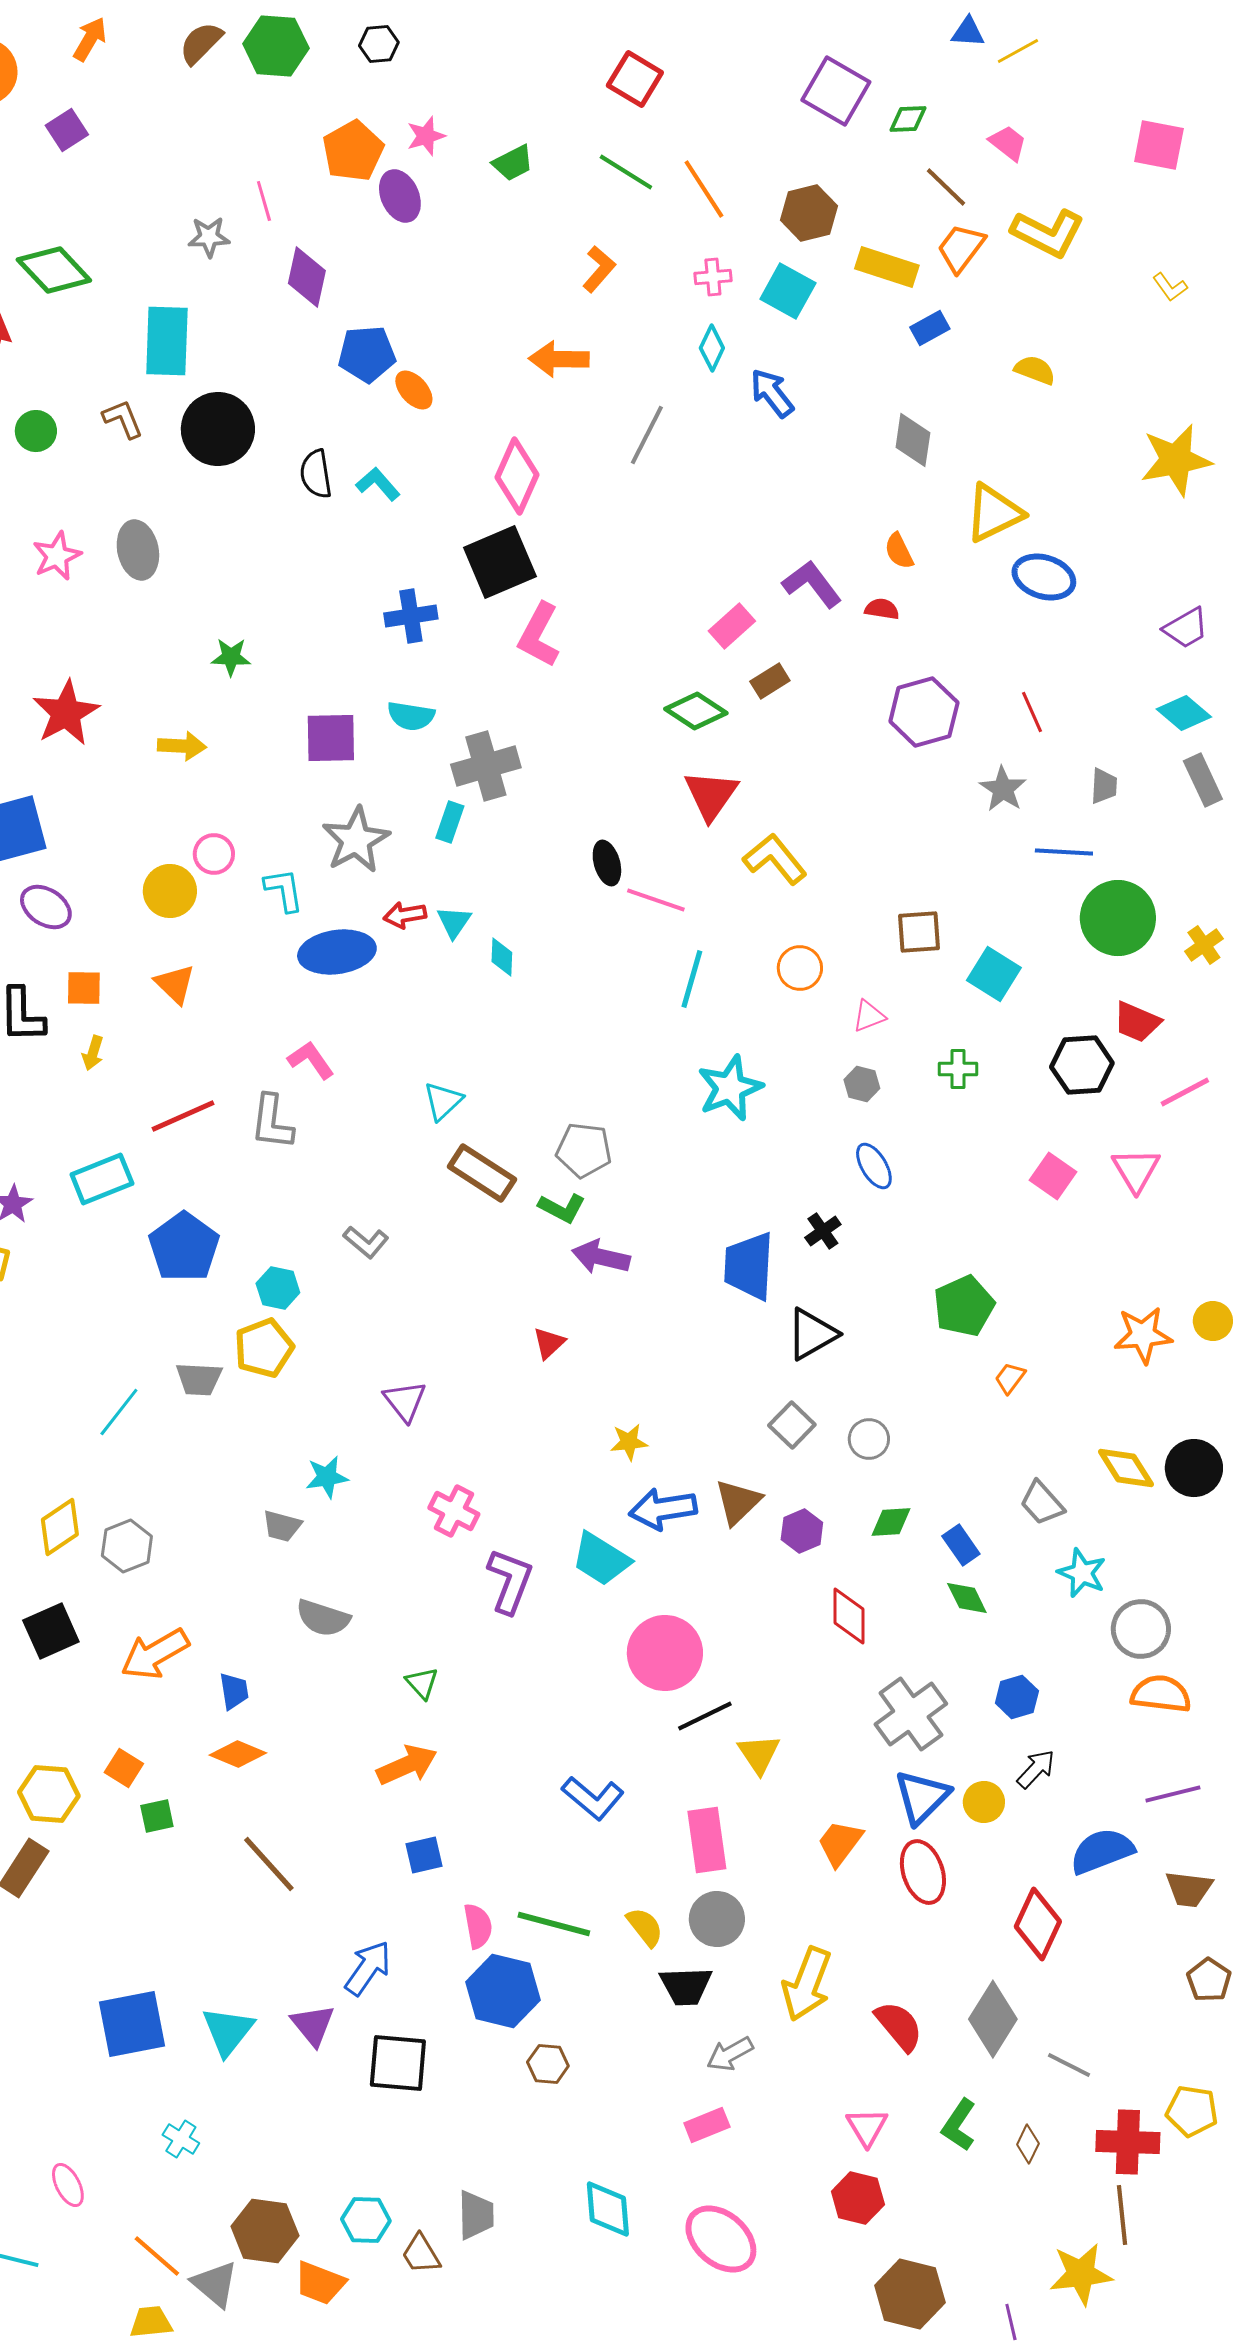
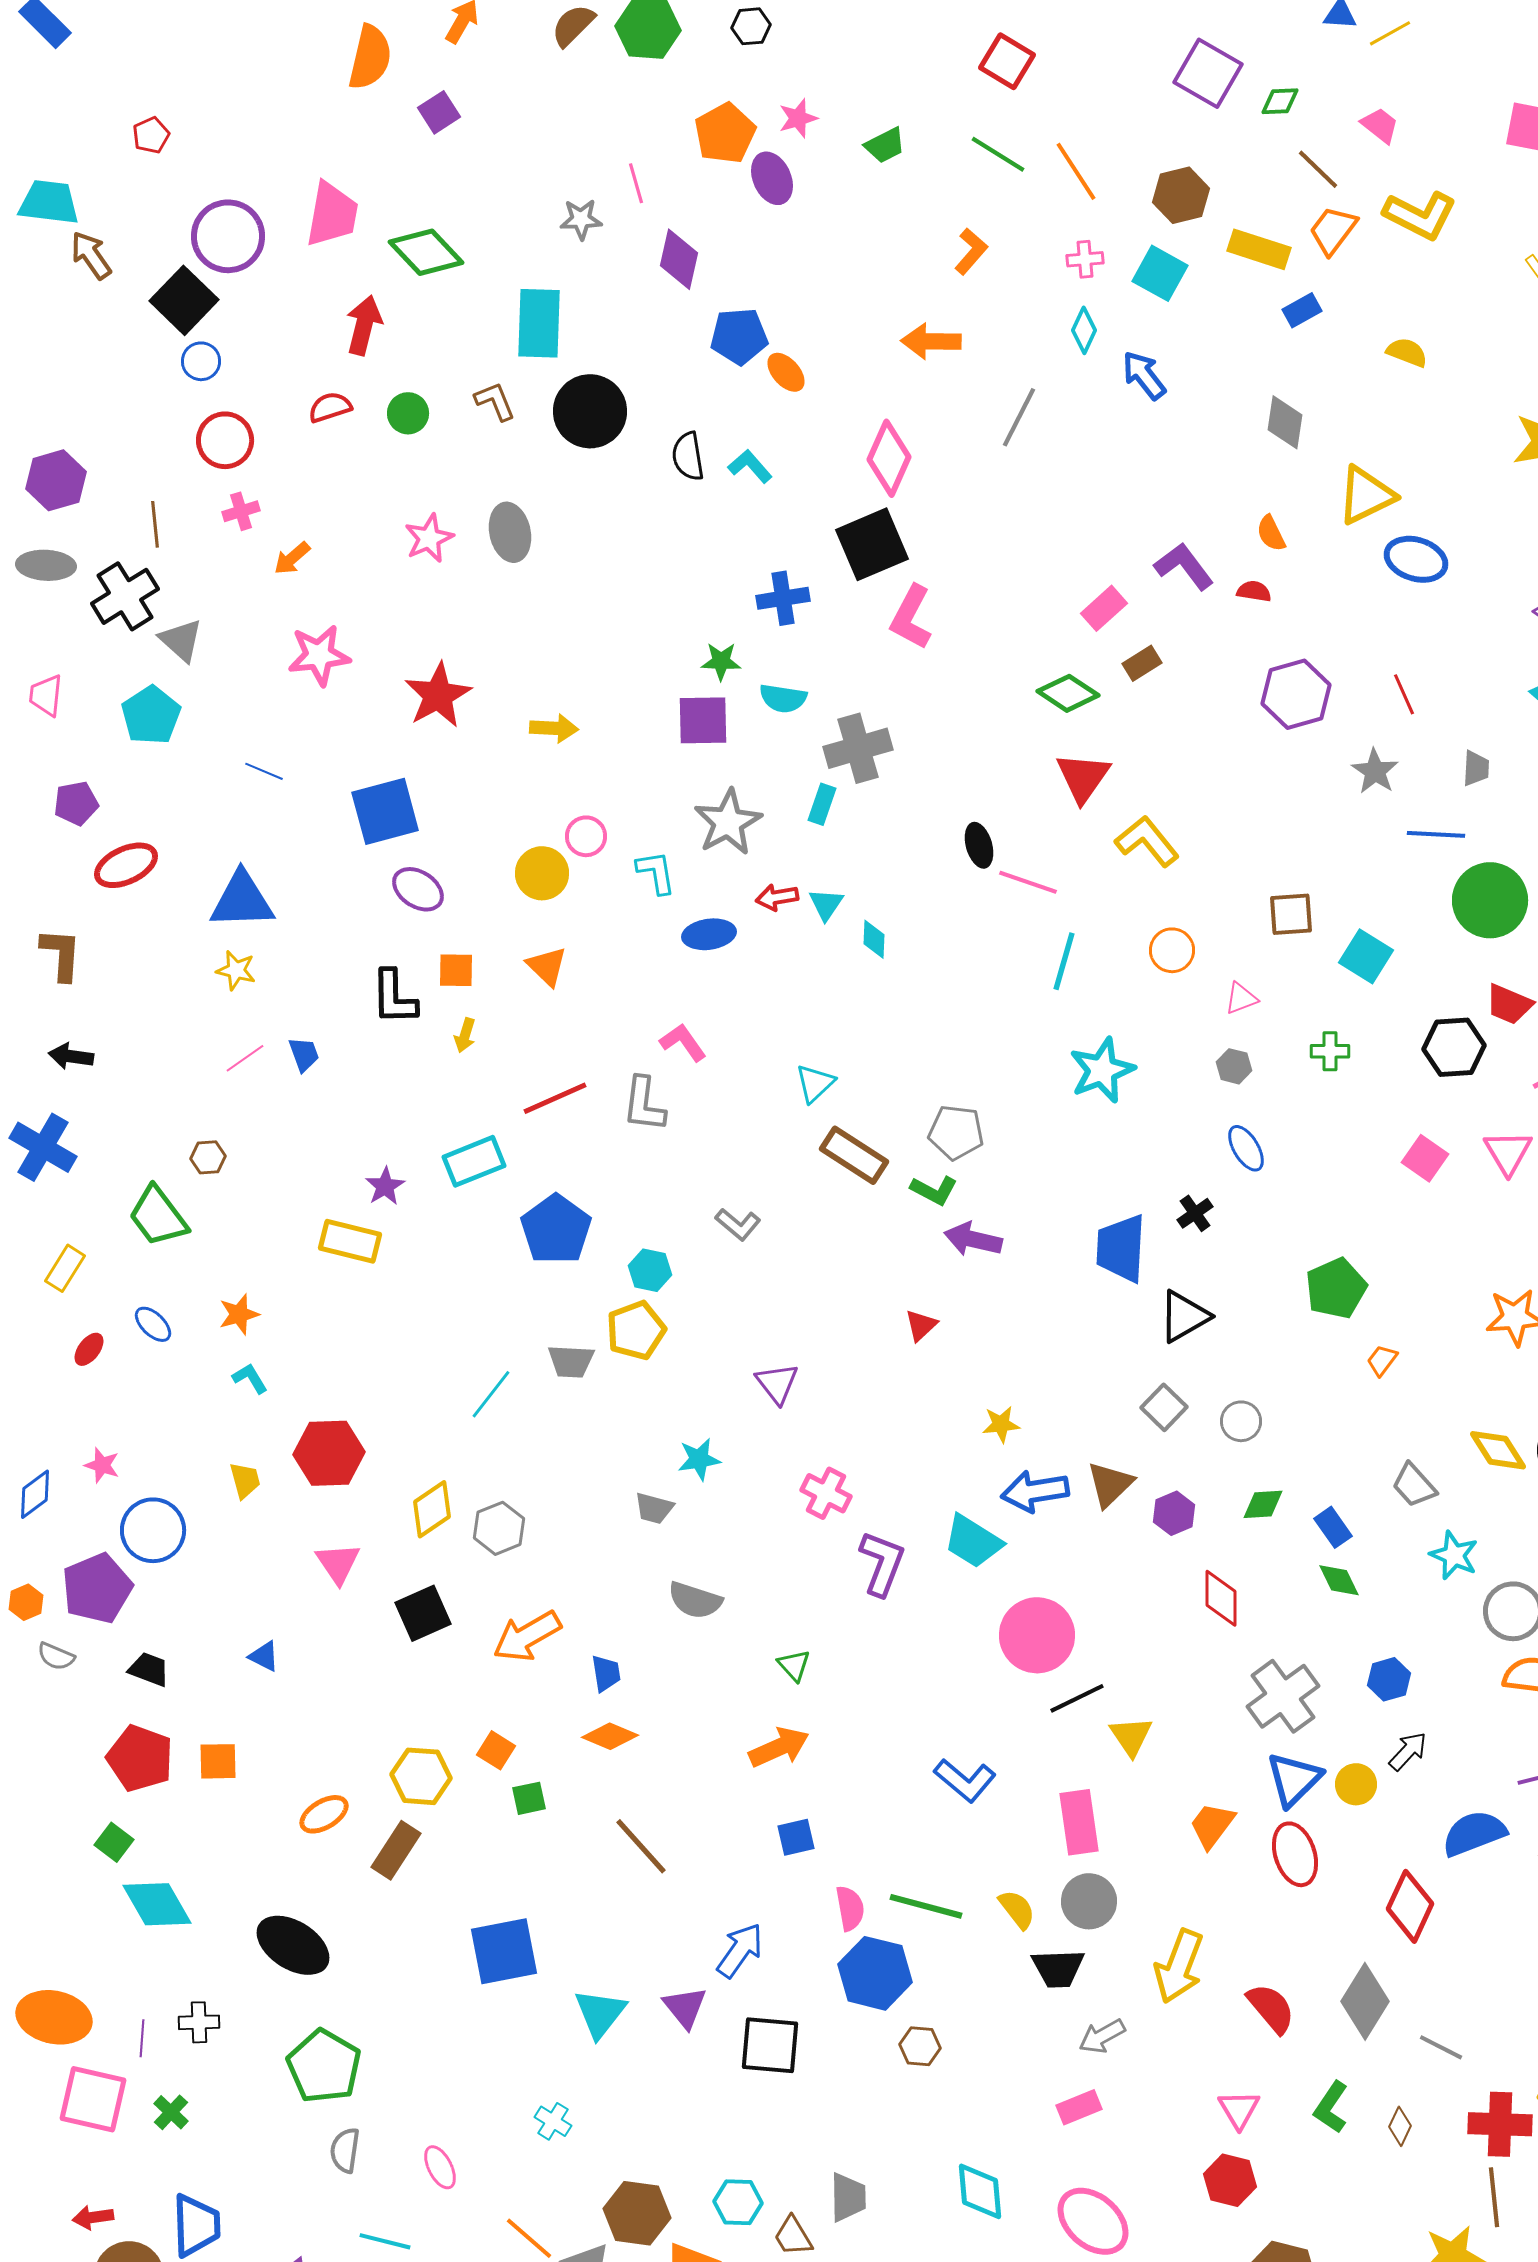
green star: (231, 657) -> (721, 661), moved
blue ellipse: (337, 952) -> (709, 934), size x0.7
blue square: (132, 2024) -> (504, 1951), moved

